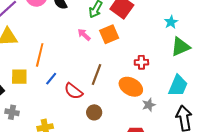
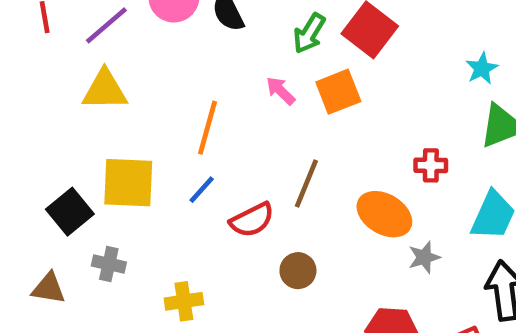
orange line: (40, 55) -> (208, 128), moved
red cross: (141, 62) -> (431, 165), moved
yellow square: (19, 77) -> (128, 183), size x1.4
red semicircle: (73, 91) -> (252, 220), turned -66

